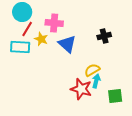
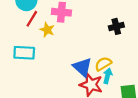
blue triangle: (67, 44) -> (82, 67), moved
cyan rectangle: (20, 47) -> (24, 53), moved

